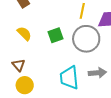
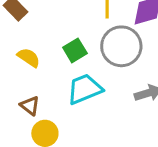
cyan trapezoid: (69, 78) -> (85, 89), moved, turned 85

